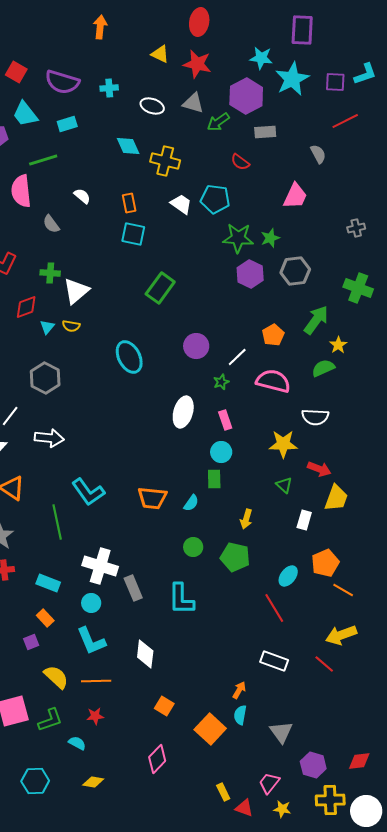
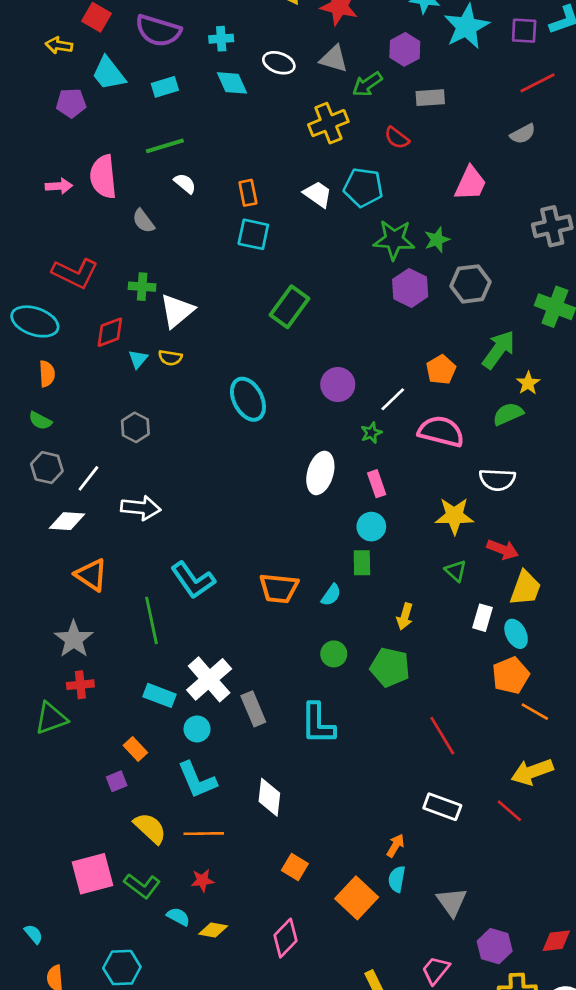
purple hexagon: (246, 96) -> (405, 49), size x0.7
cyan diamond: (128, 146) -> (232, 83), moved
gray semicircle: (318, 154) -> (523, 134), moved, turned 90
green line: (43, 160) -> (165, 146), moved
yellow cross: (165, 161) -> (328, 123), moved, turned -36
gray cross: (356, 228) -> (552, 226), size x1.6
gray hexagon: (45, 378) -> (135, 427), size x0.7
white cross: (100, 566) -> (209, 679), turned 32
cyan ellipse: (288, 576) -> (516, 634), moved, turned -65
cyan rectangle: (48, 583) -> (160, 695), moved
green L-shape: (50, 720) -> (142, 886), turned 56
yellow diamond: (93, 782) -> (213, 930), moved

